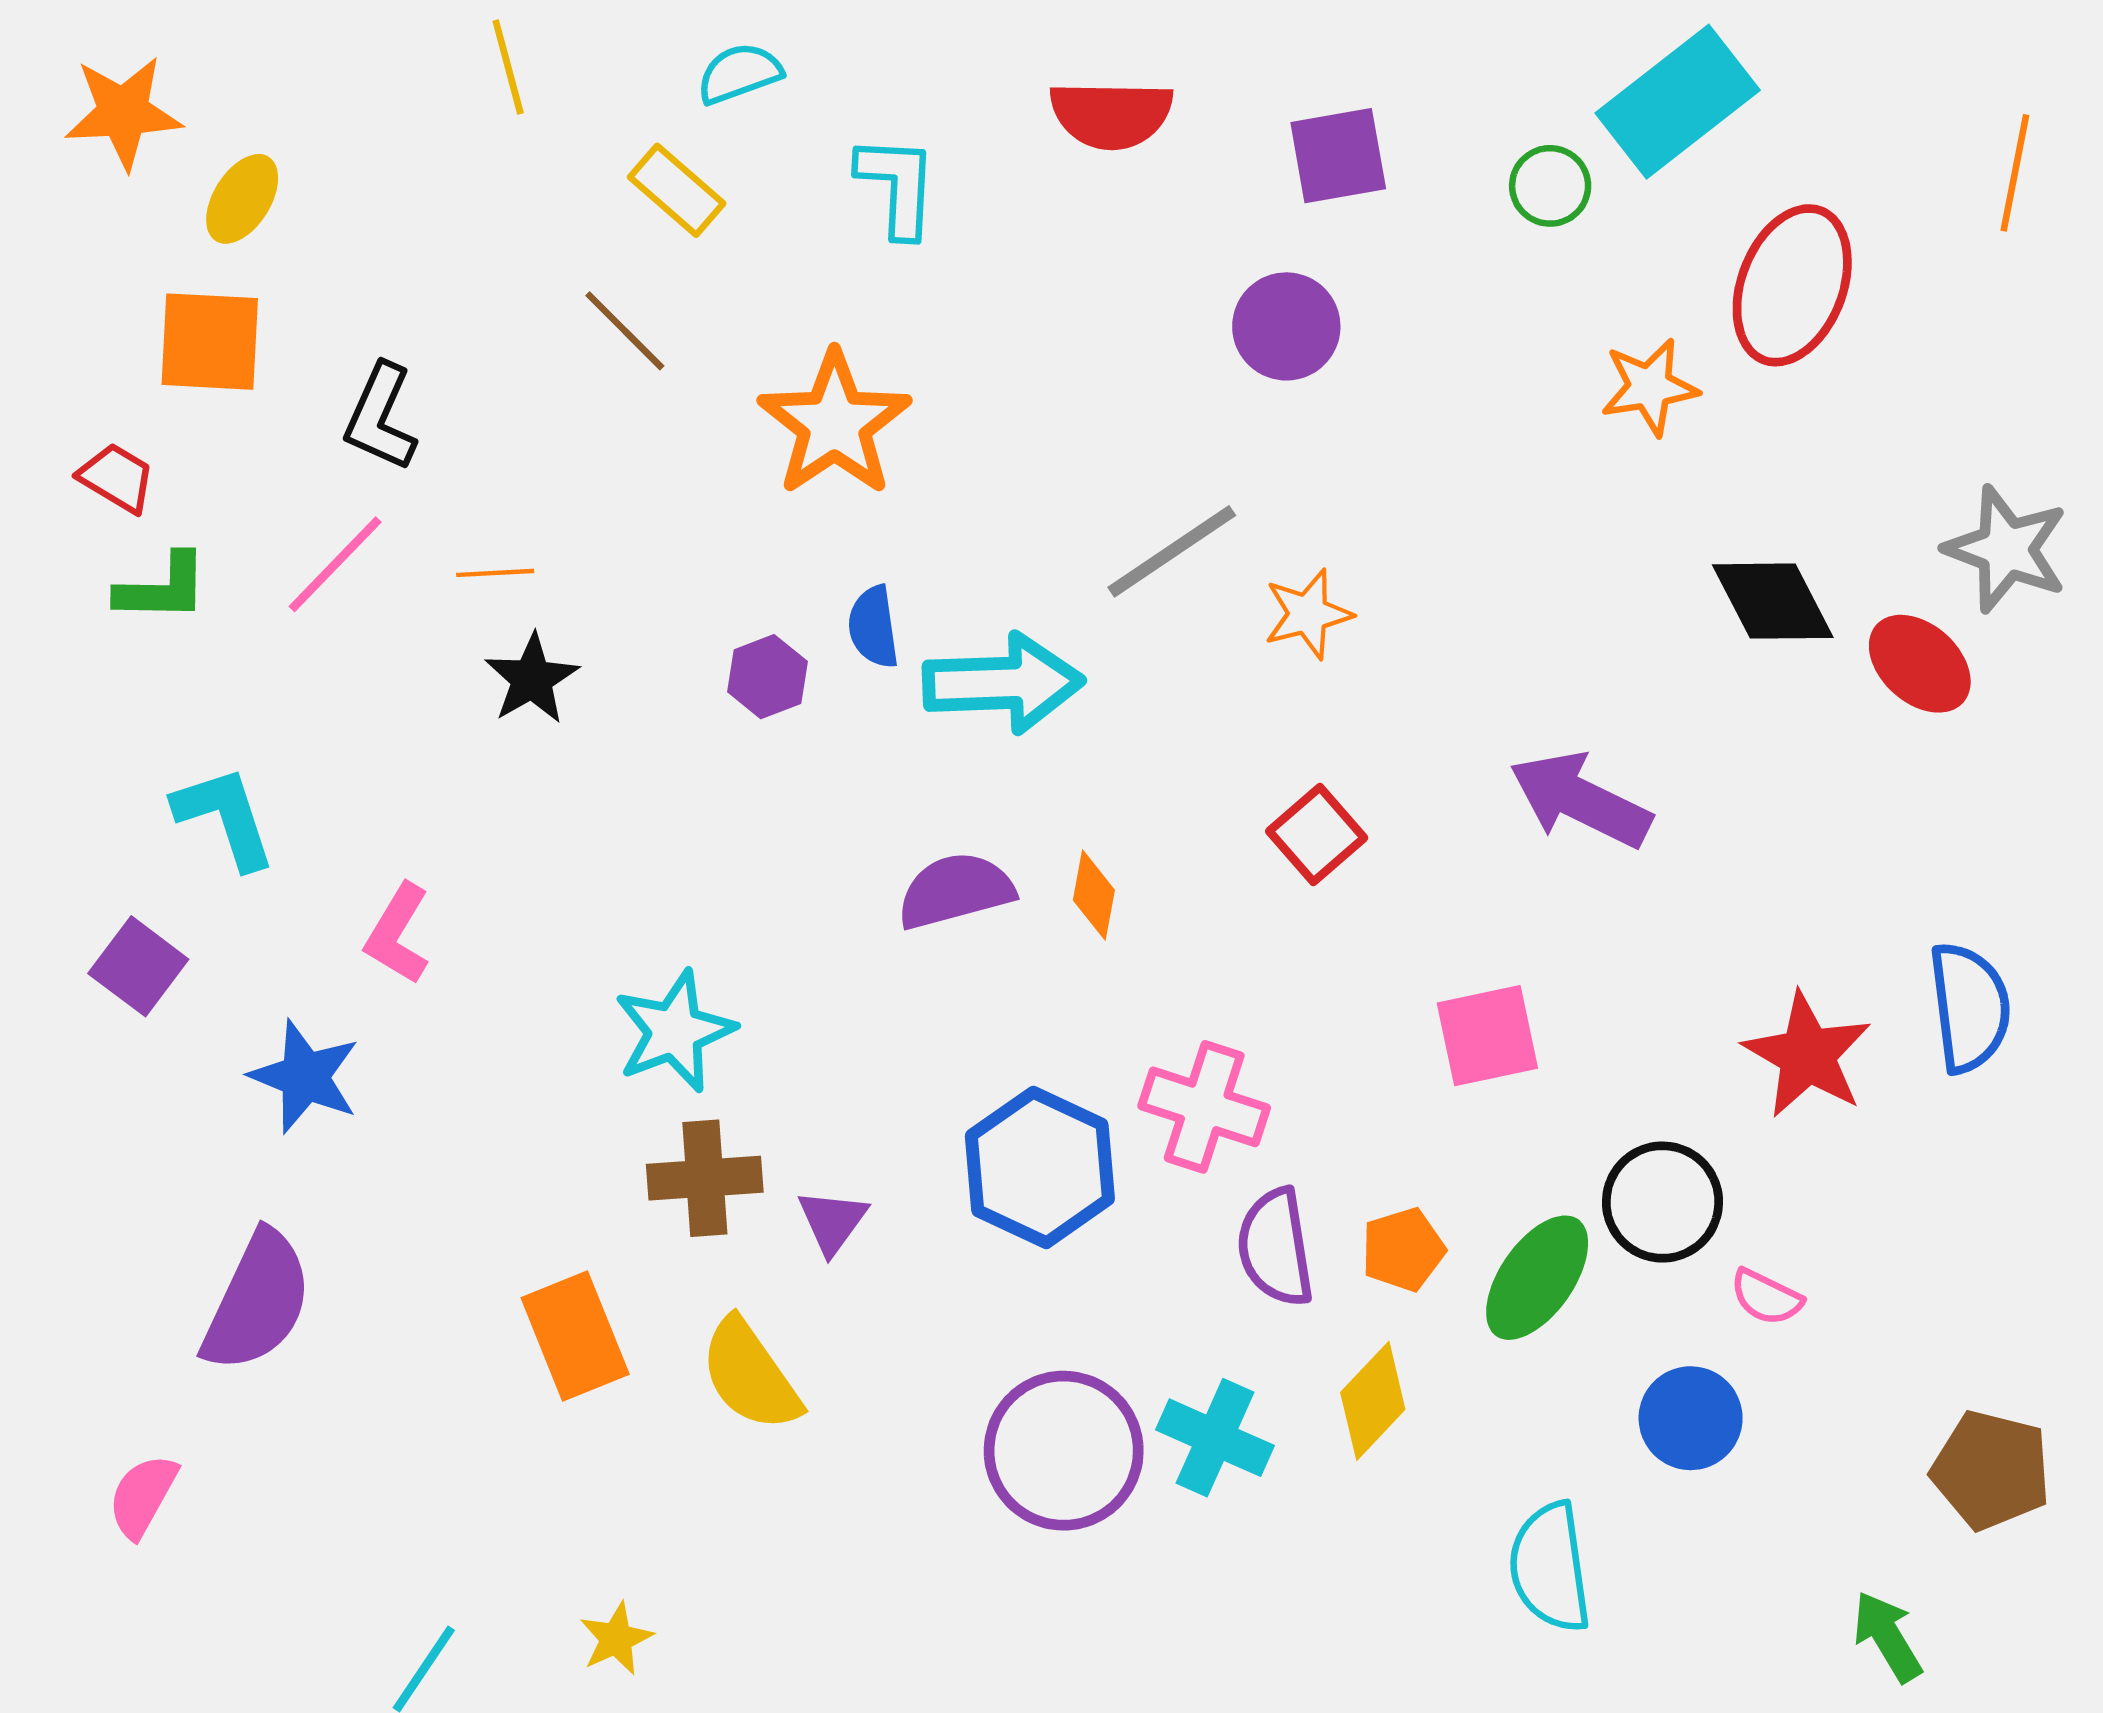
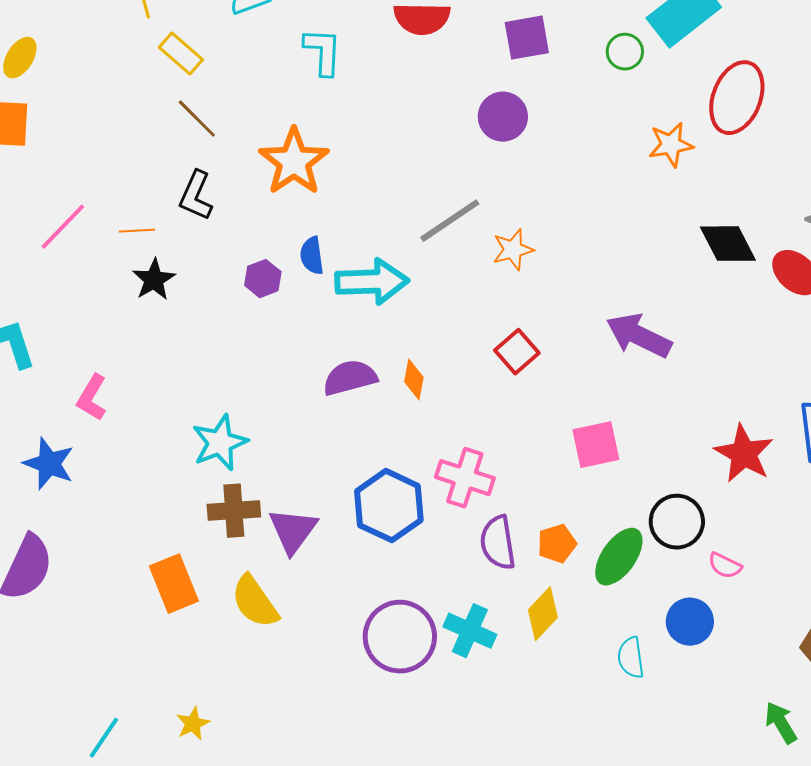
yellow rectangle: (677, 190) -> (181, 54), moved
black L-shape: (380, 417) -> (196, 196), moved
purple triangle: (832, 1221) -> (293, 531), size x1.5
cyan semicircle: (1550, 1567) -> (631, 658), moved, size x0.7

